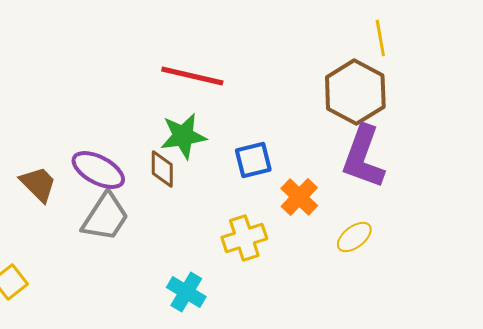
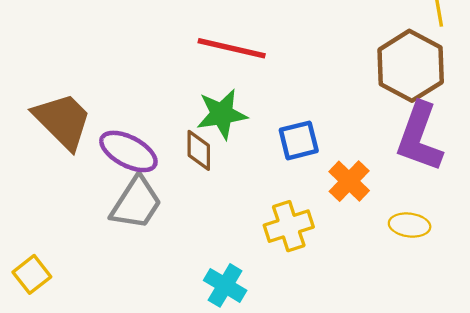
brown trapezoid: (38, 184) -> (63, 121), moved, size x1.5
yellow ellipse: (354, 237) -> (410, 225), turned 45

